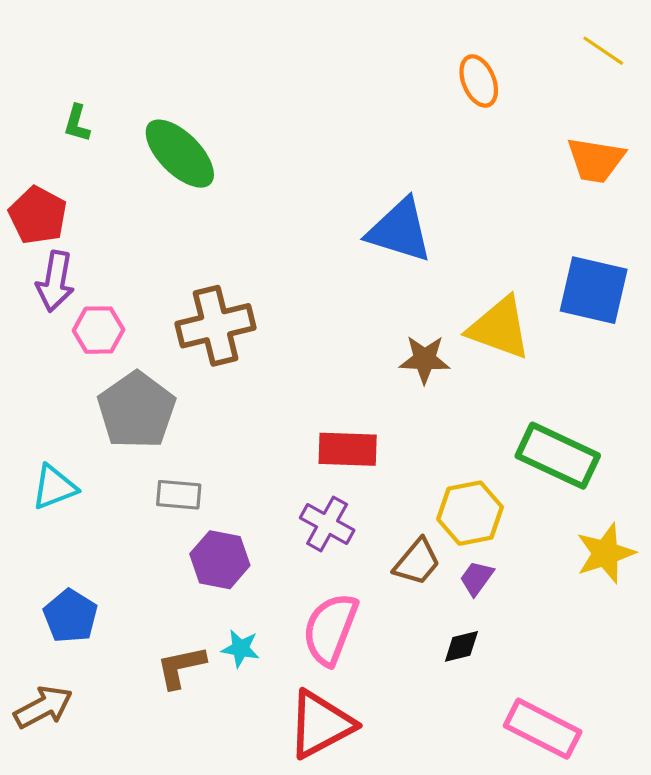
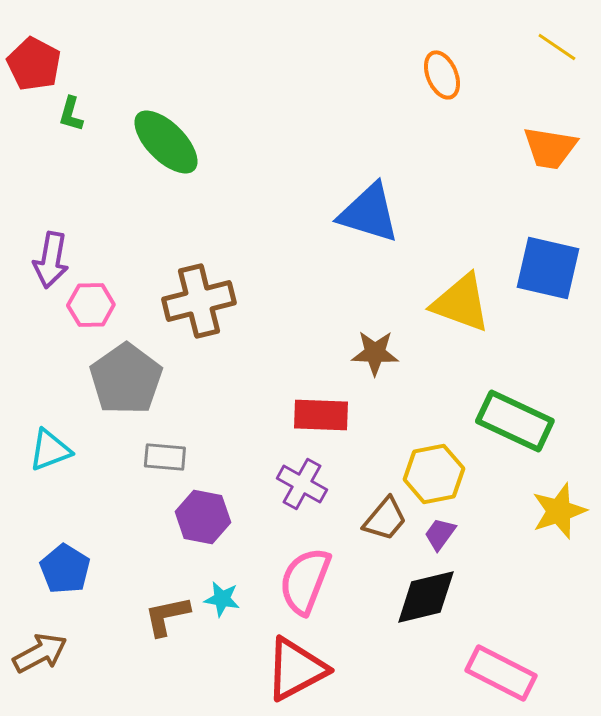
red pentagon: (38, 215) -> (34, 64), moved
brown star: (425, 359) -> (375, 353), moved
black diamond: (461, 646) -> (426, 597), size x1.8

